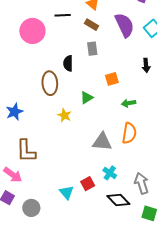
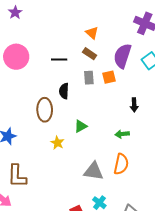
black line: (63, 15) -> (59, 60), moved
purple semicircle: (125, 25) -> (122, 56), turned -140
pink circle: (32, 31) -> (16, 57), moved
black arrow: (146, 65) -> (134, 105), moved
orange square: (112, 79) -> (109, 77), moved

